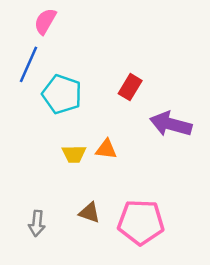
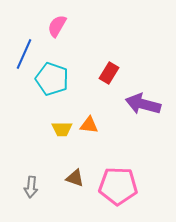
pink semicircle: (45, 21) -> (57, 26), moved

